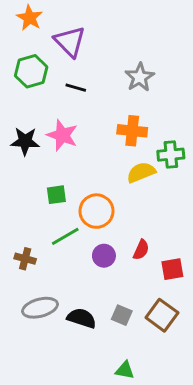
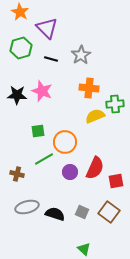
gray star: (140, 77) -> (81, 55), moved
red semicircle: (141, 250) -> (95, 168), size x1.6
green triangle: (125, 370) -> (84, 249), turned 32

